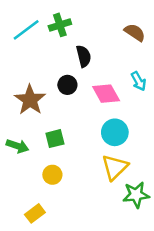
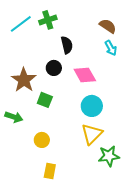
cyan arrow: (139, 81) -> (111, 48), moved
green square: (55, 139) -> (45, 100), moved, turned 35
yellow rectangle: (35, 213) -> (50, 171), moved, turned -42

